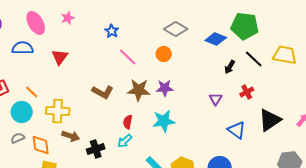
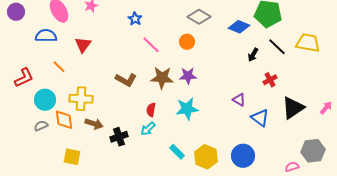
orange line: (32, 92) -> (59, 67), moved
purple triangle: (216, 99) -> (239, 100), moved, turned -32
orange diamond: (41, 145) -> (64, 120), moved

